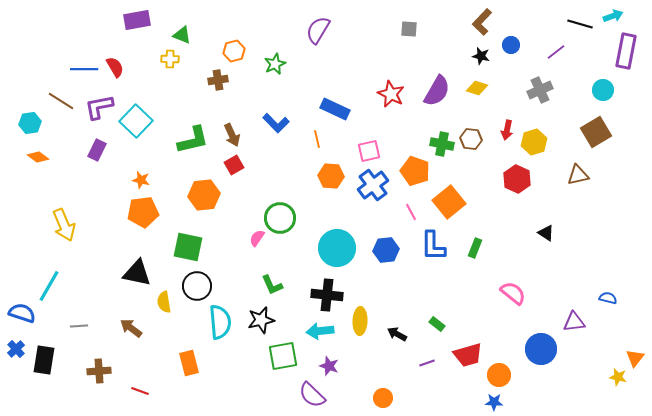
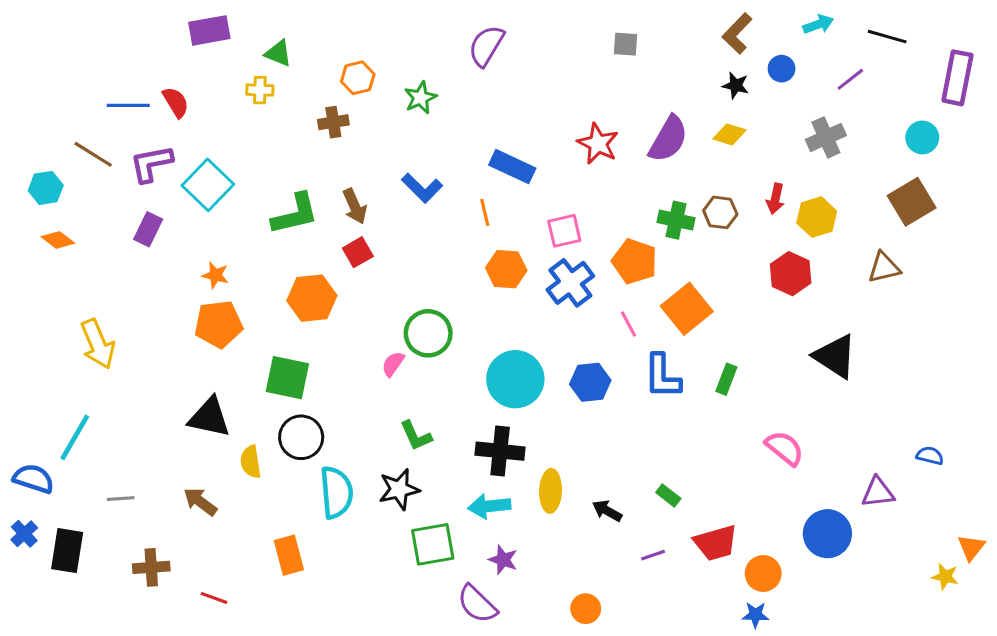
cyan arrow: (613, 16) -> (818, 24), moved
black triangle: (546, 233) -> (835, 356), size x1.8

